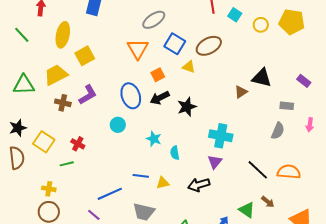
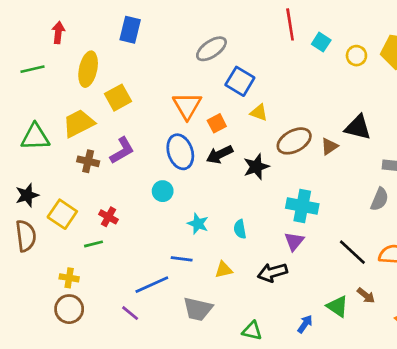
green line: (22, 35) -> (33, 69), turned -60
brown ellipse: (209, 46) -> (294, 141), moved
orange triangle: (138, 49) -> (187, 106), moved
cyan star: (154, 139) -> (198, 224), moved
blue line: (141, 176) -> (182, 259), moved

